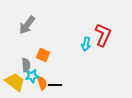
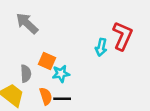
gray arrow: (27, 25) -> (27, 23), turned 96
cyan star: (32, 76) -> (61, 74), moved

